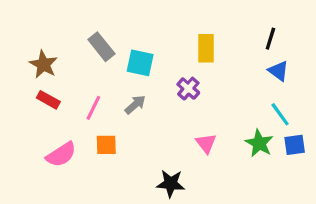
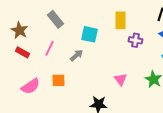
cyan square: (140, 63) -> (90, 34), moved
purple cross: (188, 89) -> (136, 40), moved, turned -32
pink line: (93, 108) -> (50, 48), moved

